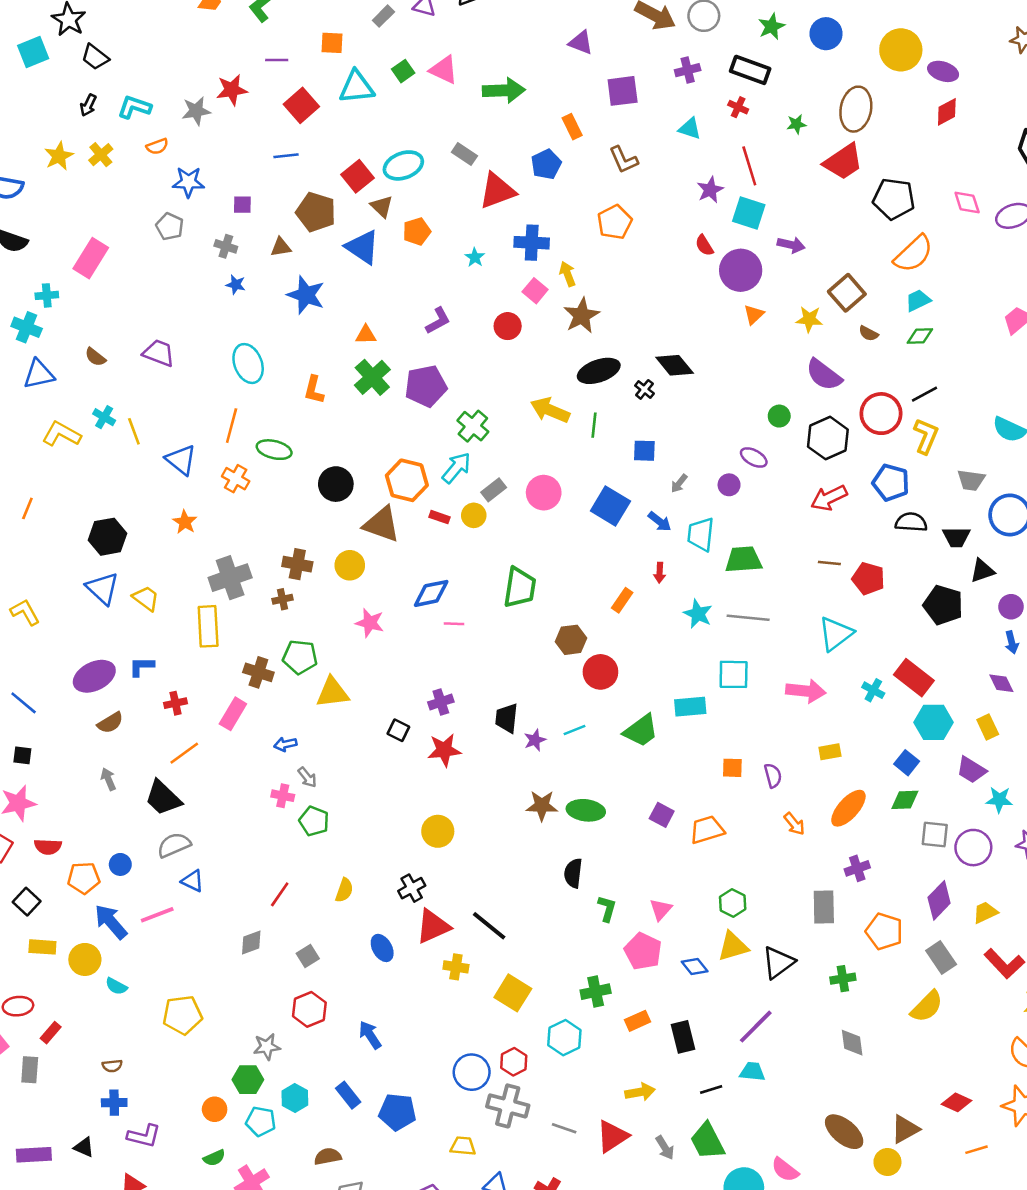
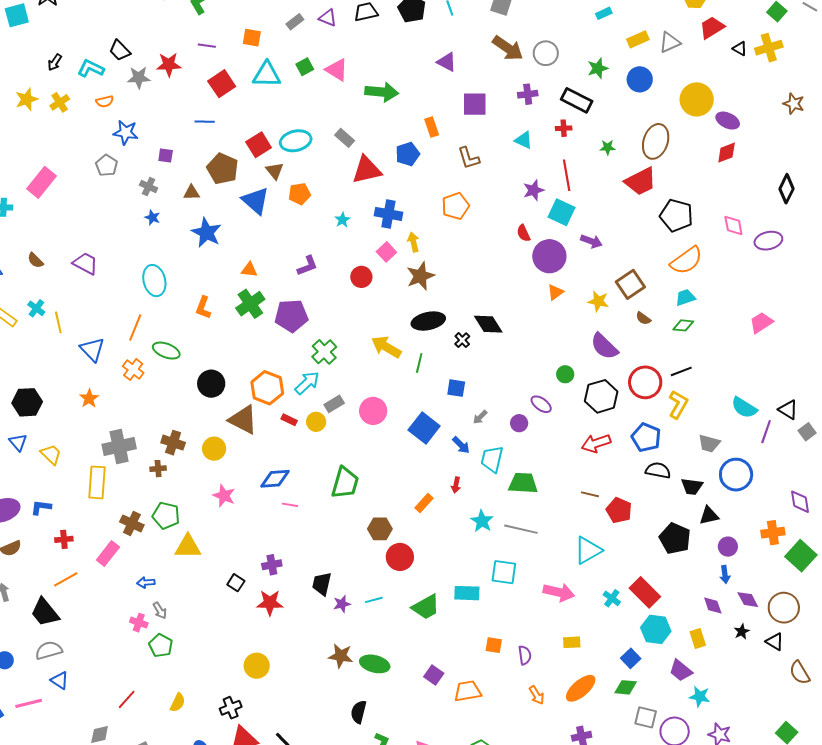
black trapezoid: (95, 57) -> (120, 50), moved
red cross: (738, 107) -> (564, 128), turned -35
blue triangle: (102, 588) -> (18, 442), size x0.7

